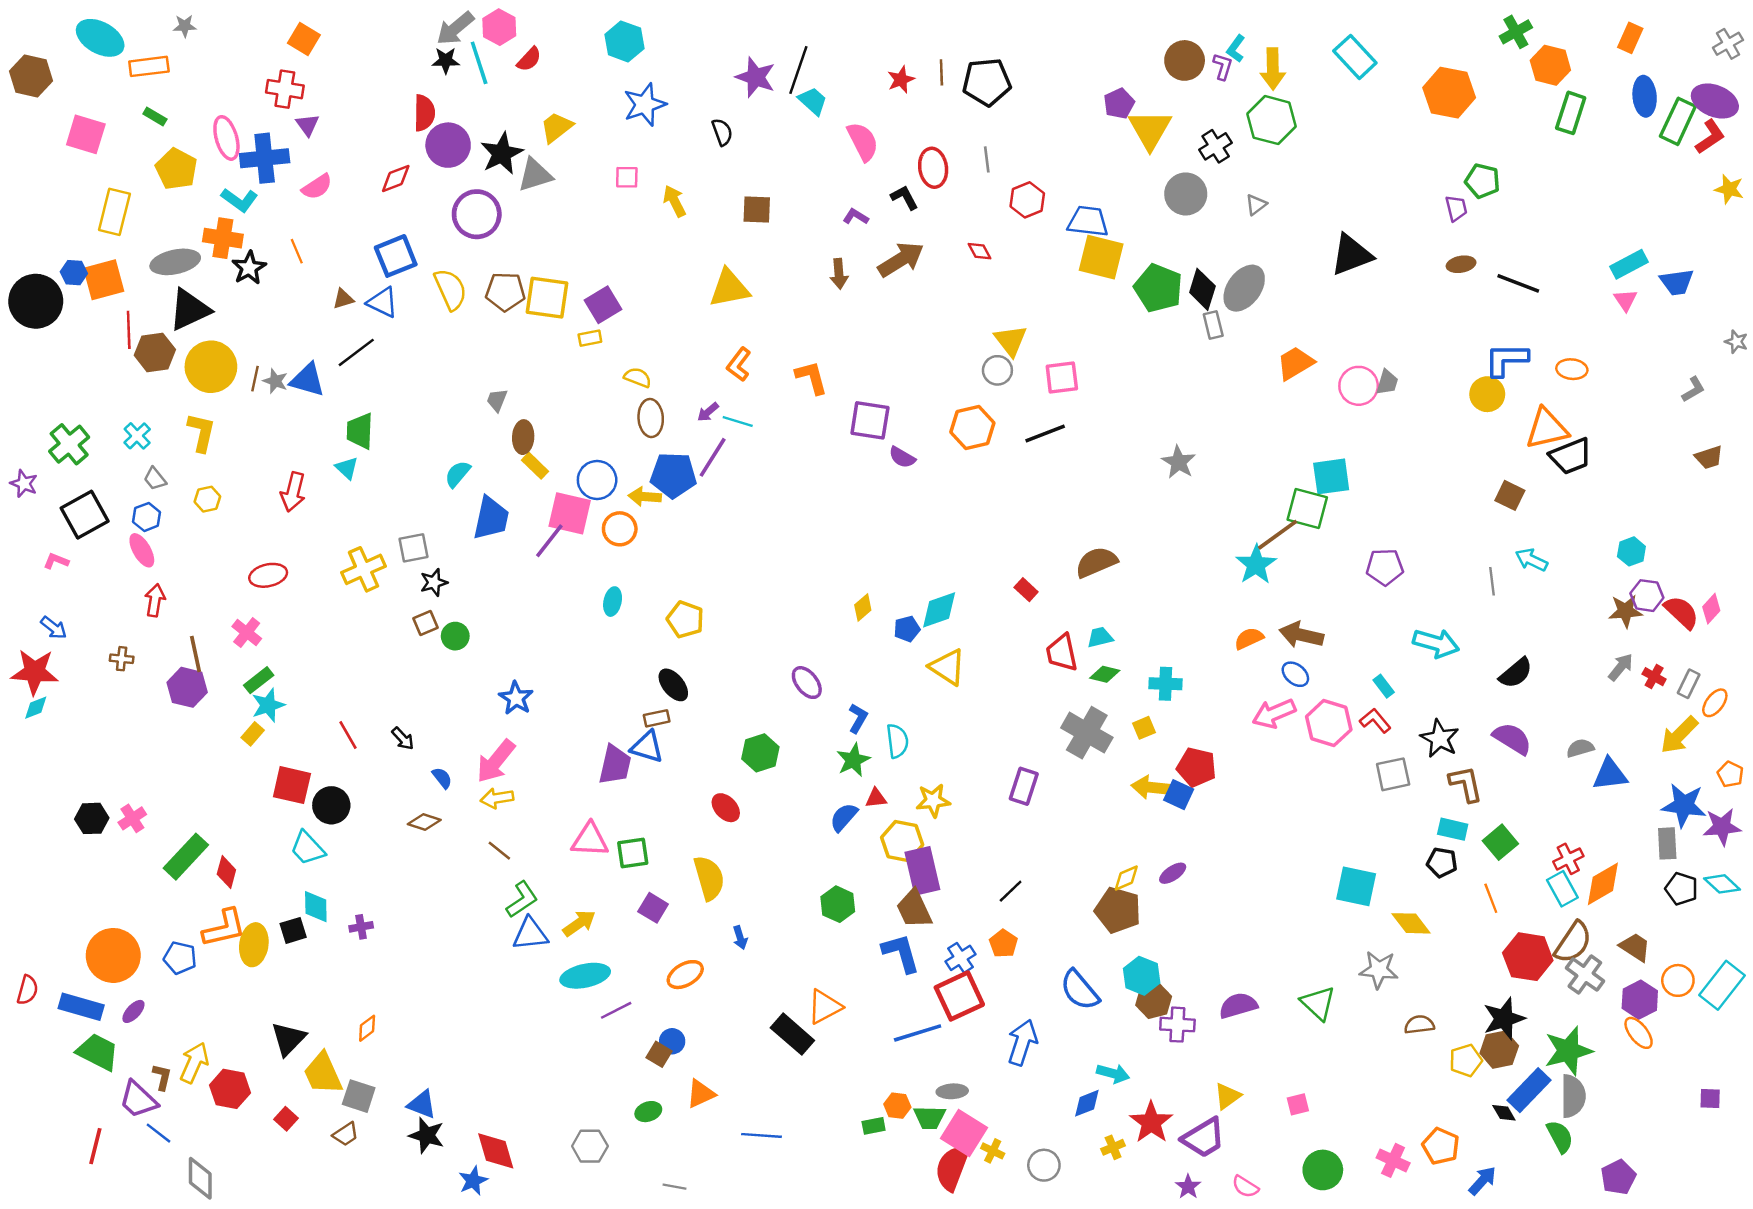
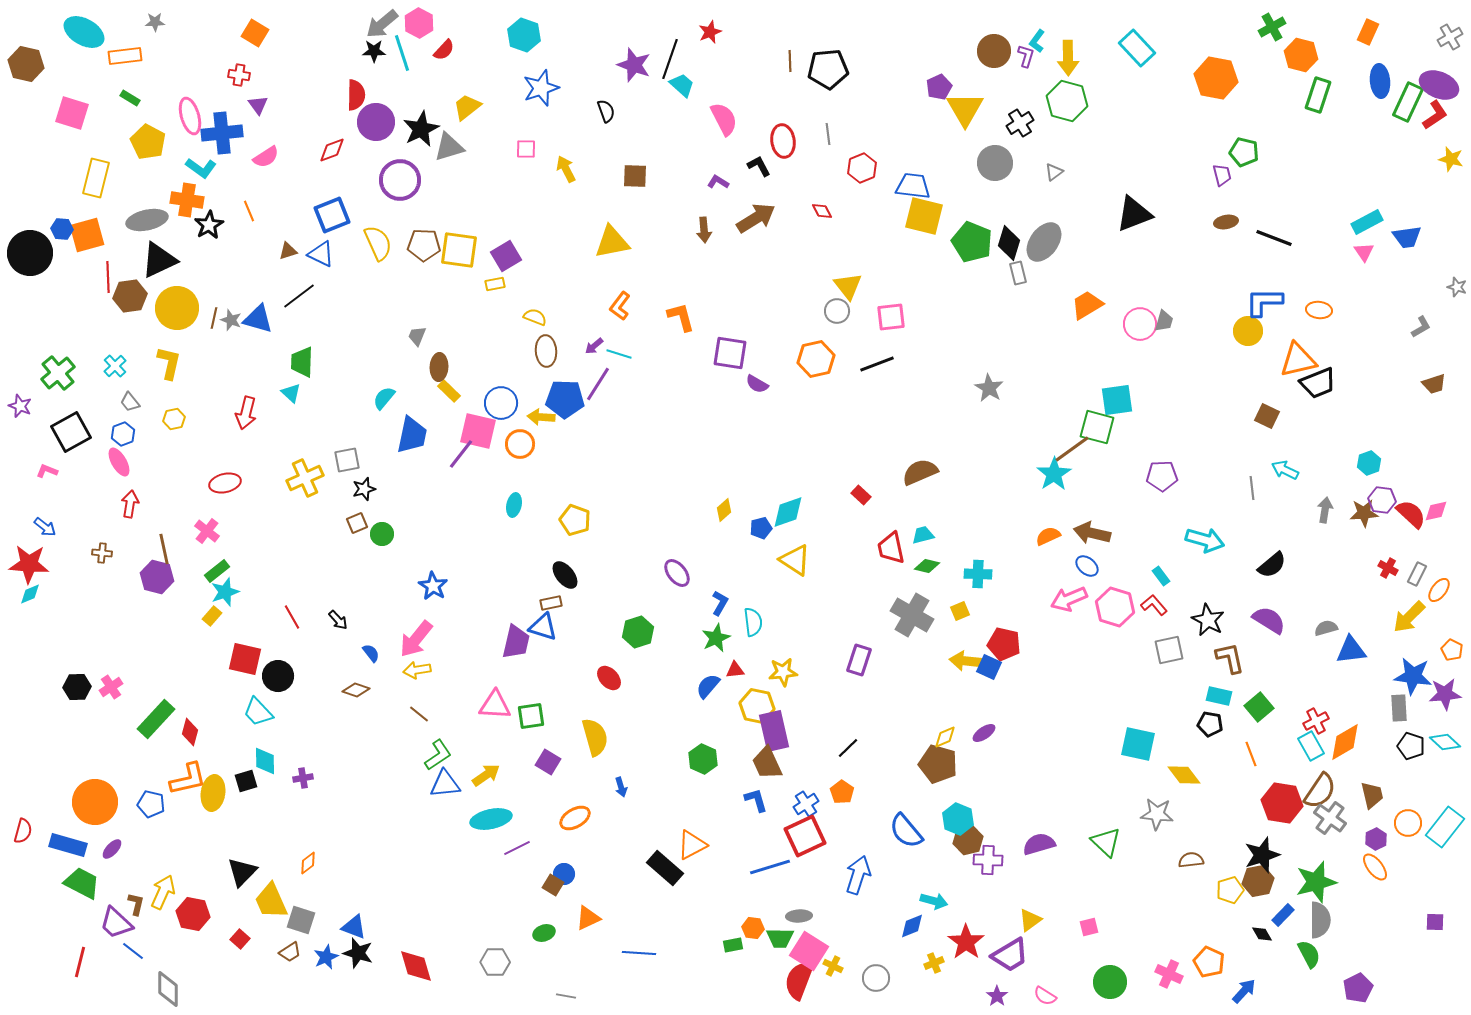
red star: (901, 80) -> (710, 32), moved
red cross: (285, 89) -> (239, 75), size x0.7
pink diamond: (1711, 609) -> (1436, 511), turned 35
gray arrow: (1621, 667) -> (1325, 510), moved, turned -30
brown trapezoid: (1635, 947) -> (1372, 795), turned 44
blue L-shape: (901, 953) -> (756, 800), size x0.7
purple hexagon: (1640, 1000) -> (1376, 839), size x0.7
blue rectangle: (1529, 1090) -> (1283, 915), size x0.6
blue star: (473, 1181) -> (326, 957), moved

